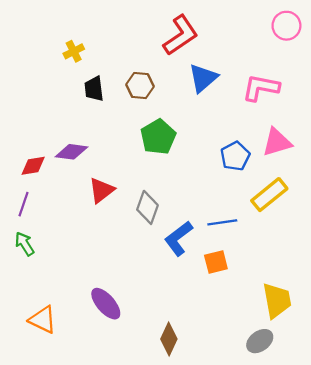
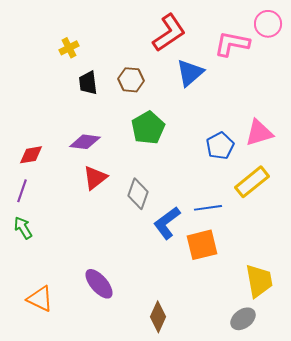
pink L-shape: (261, 88) -> (232, 44), moved
purple diamond: (72, 152) -> (85, 142), moved
orange square: (216, 262) -> (202, 245), size x1.4

